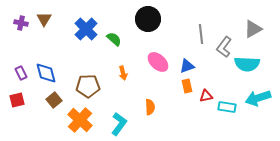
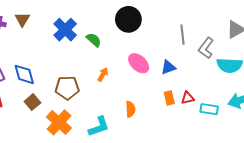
orange arrow: (123, 73) -> (103, 74), turned -136
orange rectangle: (187, 86) -> (169, 98), moved
cyan L-shape: (119, 124) -> (99, 127), turned 35

